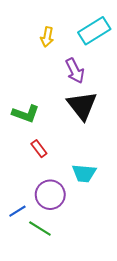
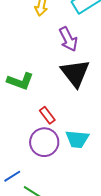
red rectangle: (39, 149) -> (47, 115), moved
purple circle: (50, 195) -> (44, 142), moved

